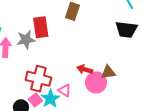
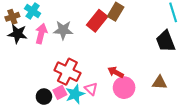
red rectangle: (41, 27) -> (97, 21), moved, turned 35
black trapezoid: (126, 29) -> (166, 41), turned 50
brown triangle: (108, 72) -> (160, 83), moved

